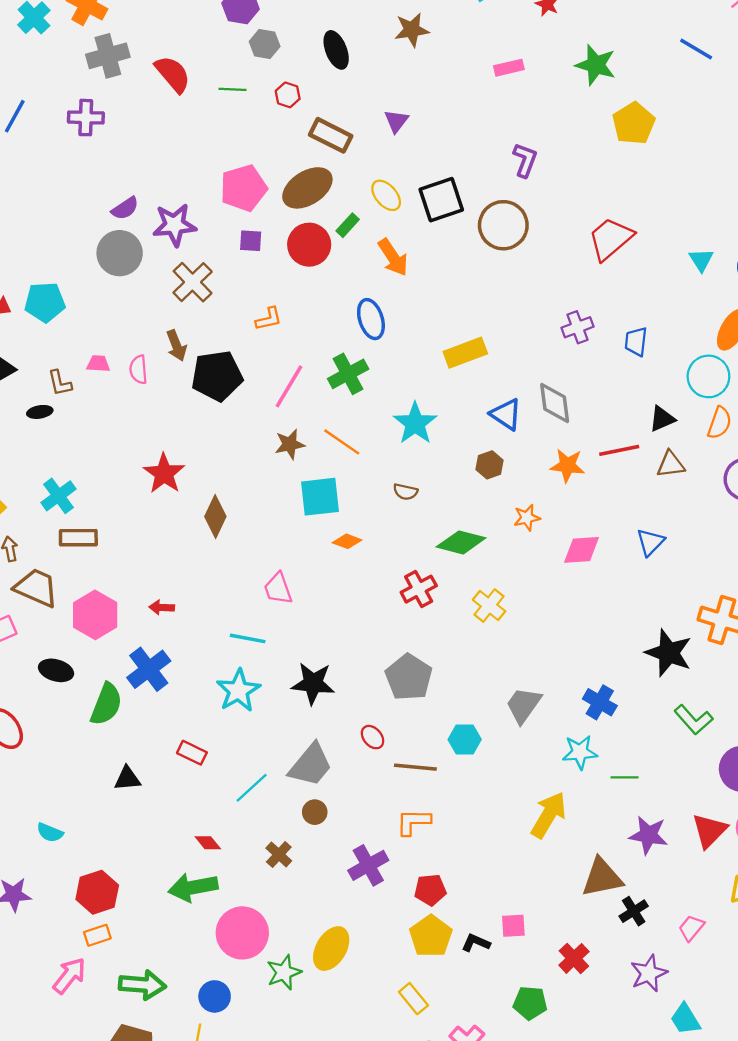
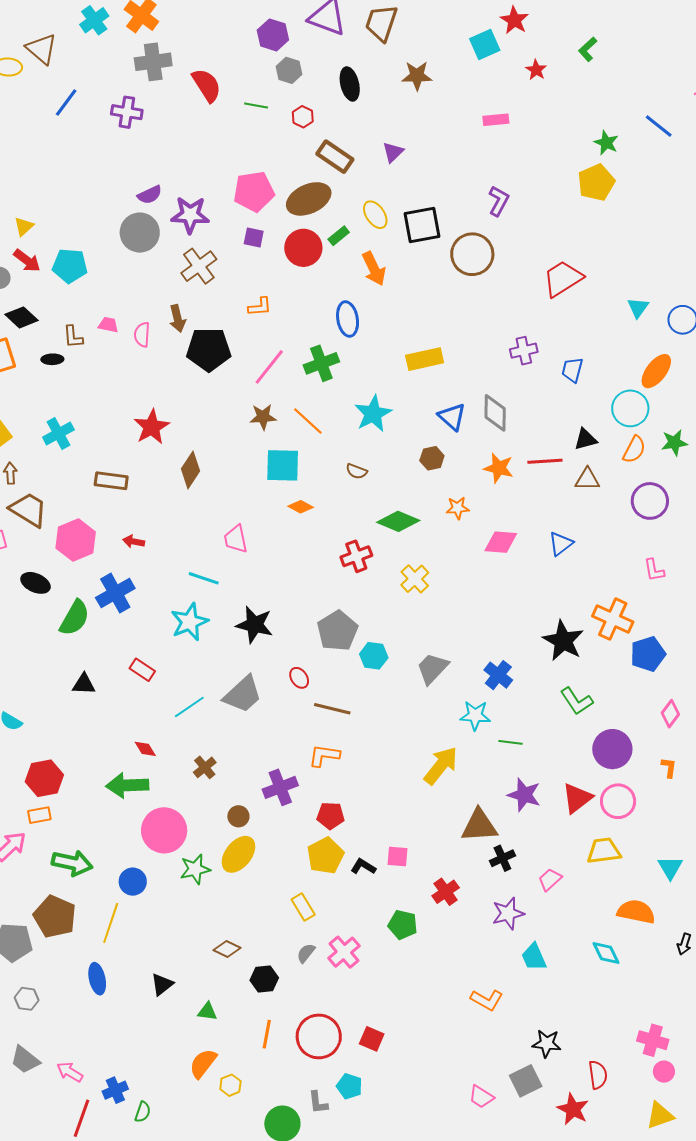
green star: (596, 65) -> (606, 143), moved, size x0.7
brown rectangle: (78, 538) -> (111, 481), moved
cyan hexagon: (465, 740) -> (374, 656), moved
brown circle: (315, 812) -> (238, 816), moved

